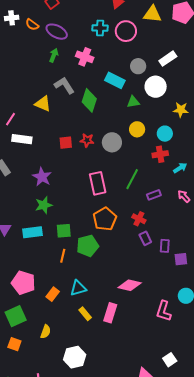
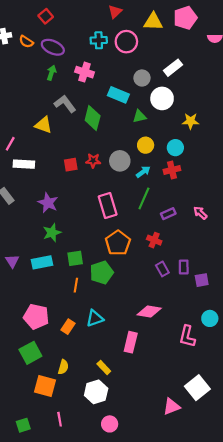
cyan arrow: (180, 168) -> (143, 172), moved
purple rectangle: (145, 238) -> (162, 269), moved
yellow rectangle: (85, 314) -> (104, 367), moved
orange square: (14, 344) -> (45, 386), moved, size x1.5
white square: (170, 360) -> (197, 388), size x1.6

